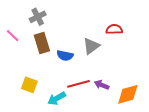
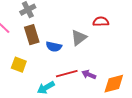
yellow square: (29, 85) -> (19, 65), moved

